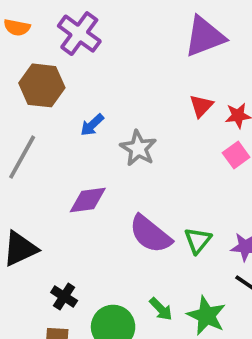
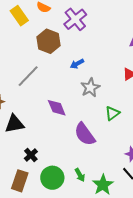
blue arrow: (92, 125) -> (77, 64), moved
purple diamond: (88, 200) -> (57, 108), turned 60
green triangle: (198, 240) -> (112, 113), moved

